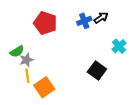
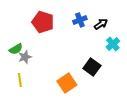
black arrow: (101, 18) -> (101, 24), moved
yellow line: (27, 76) -> (20, 80), moved
orange square: (44, 87) -> (67, 83), moved

